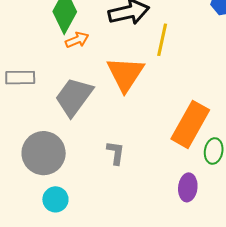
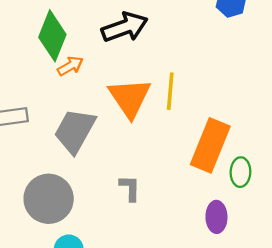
yellow line: (162, 40) -> (170, 91), moved

